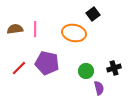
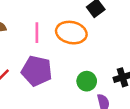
pink line: (35, 29) -> (37, 33), moved

